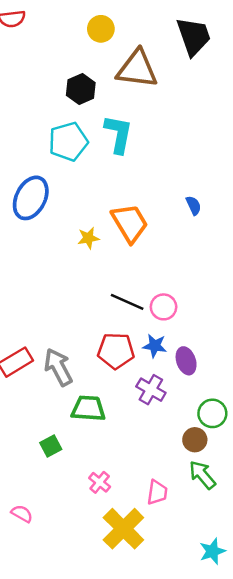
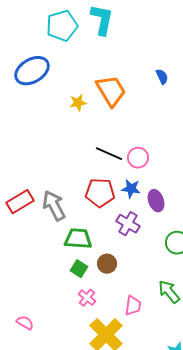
blue ellipse: (31, 198) -> (32, 71), turned 32
brown circle: (195, 440) -> (107, 264), moved
green square: (51, 446) -> (79, 269), moved, turned -30

